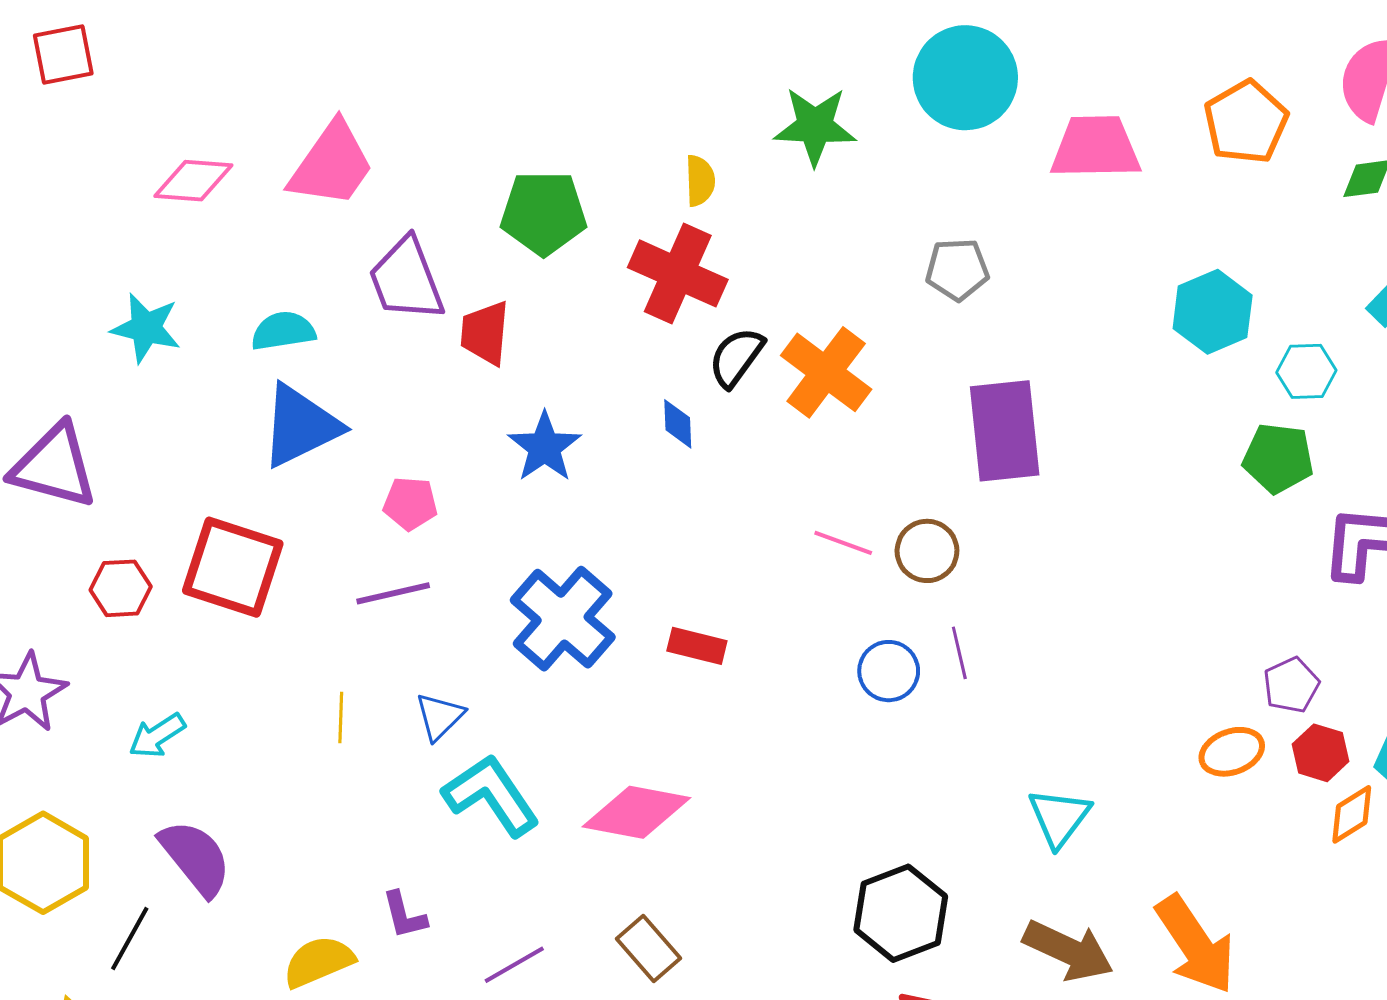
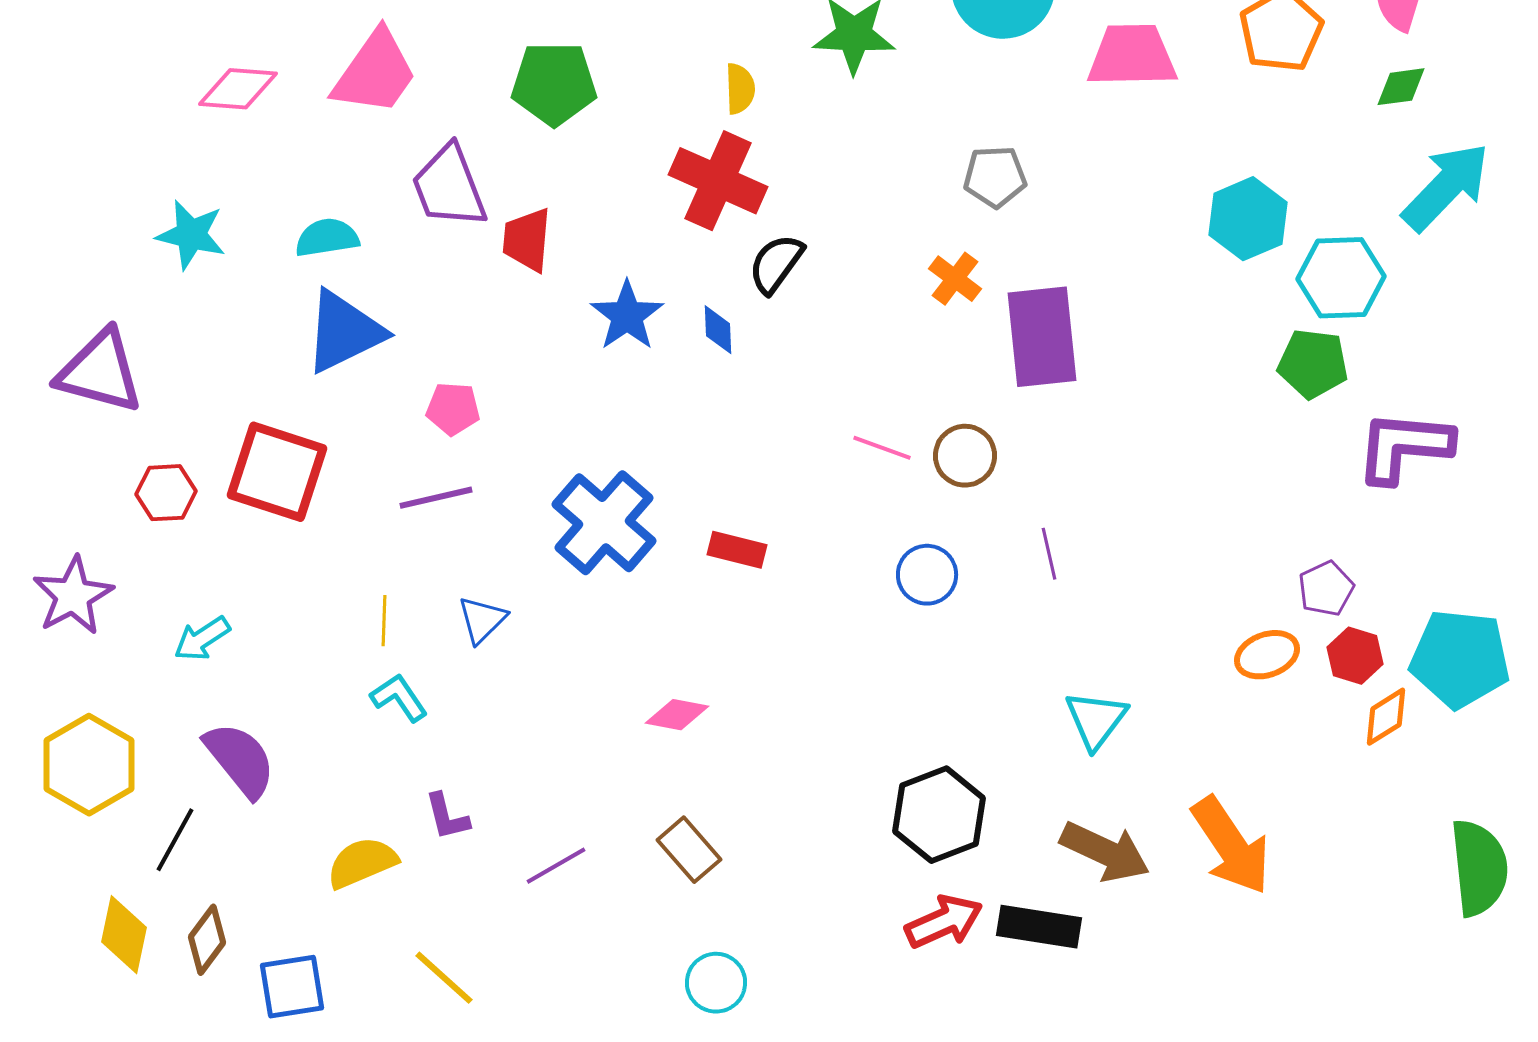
green pentagon: (544, 213) -> (554, 84), moved
cyan hexagon: (1306, 371) -> (1341, 278), size x1.5
orange cross: (826, 372) -> (955, 279), moved, size x0.6
blue star: (545, 447) -> (627, 316), moved
purple line: (959, 653) -> (1049, 554), moved
cyan L-shape: (491, 795) -> (399, 698), moved, size x0.6
pink diamond: (636, 812) -> (677, 715), size x0.6

